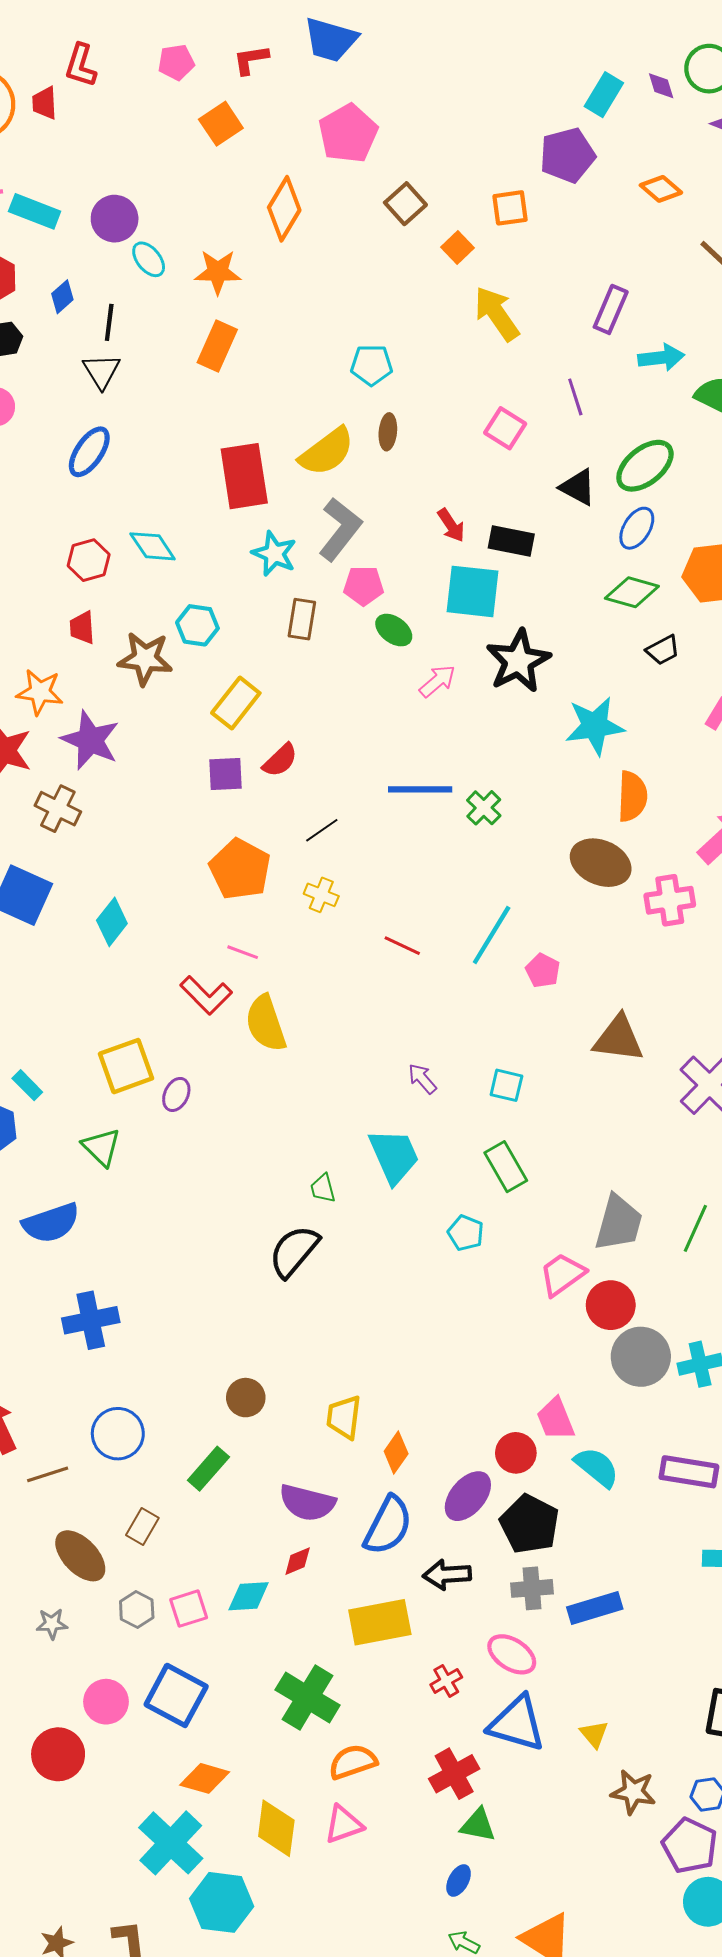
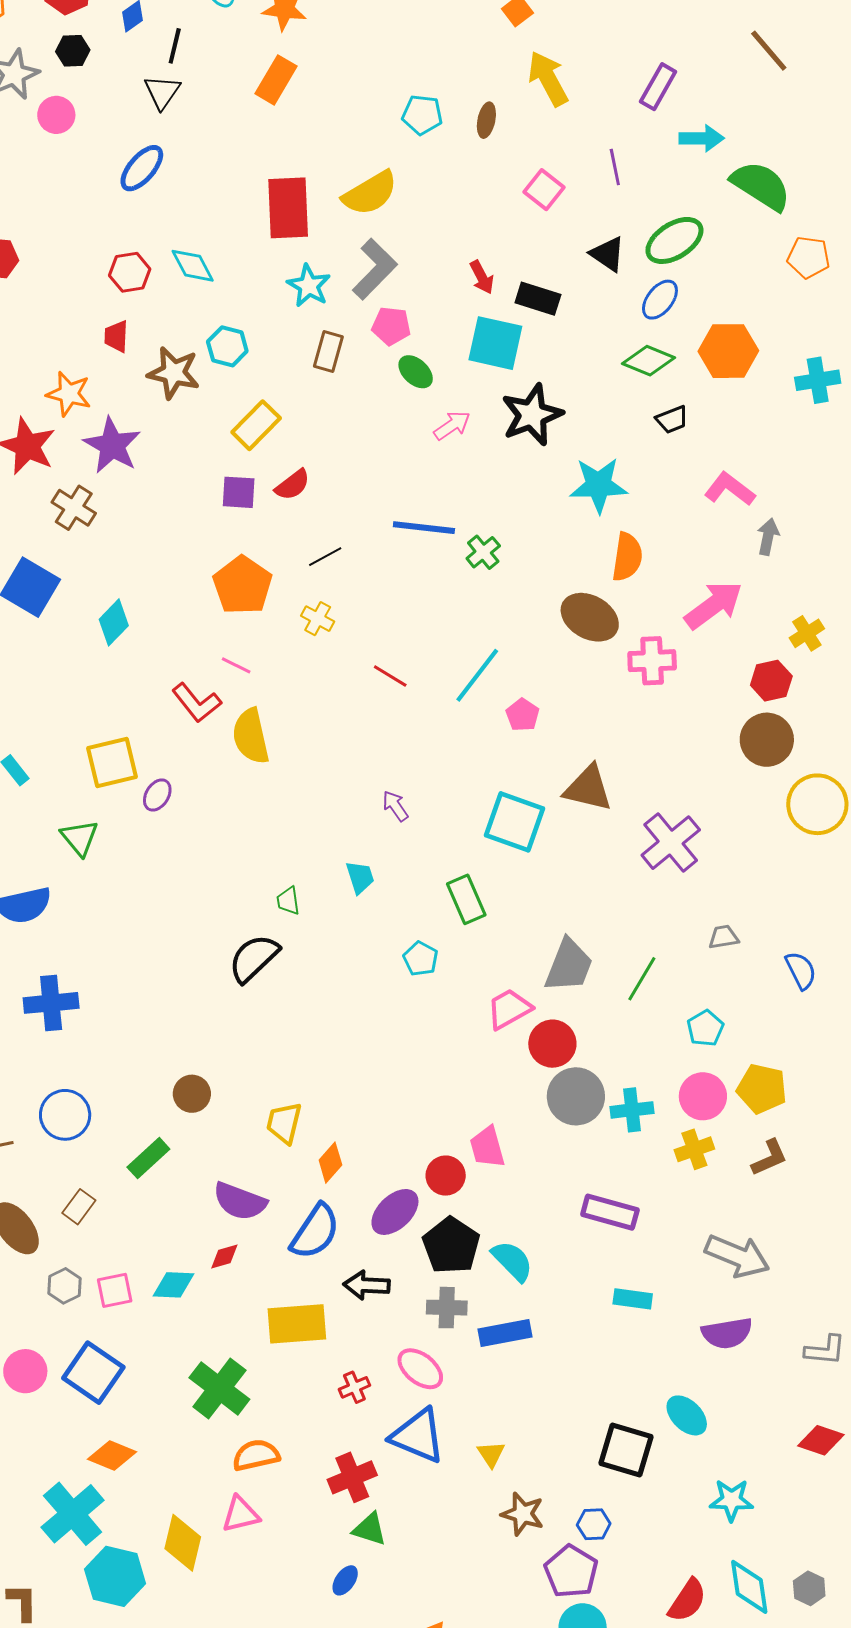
brown ellipse: (388, 432) -> (486, 120), moved
cyan square: (506, 1085) -> (515, 822), moved, size x1.8
cyan trapezoid: (394, 1156) -> (360, 877), size x0.6
cyan semicircle: (597, 1467) -> (512, 1261), moved
yellow diamond: (276, 1828) -> (183, 1543), moved

